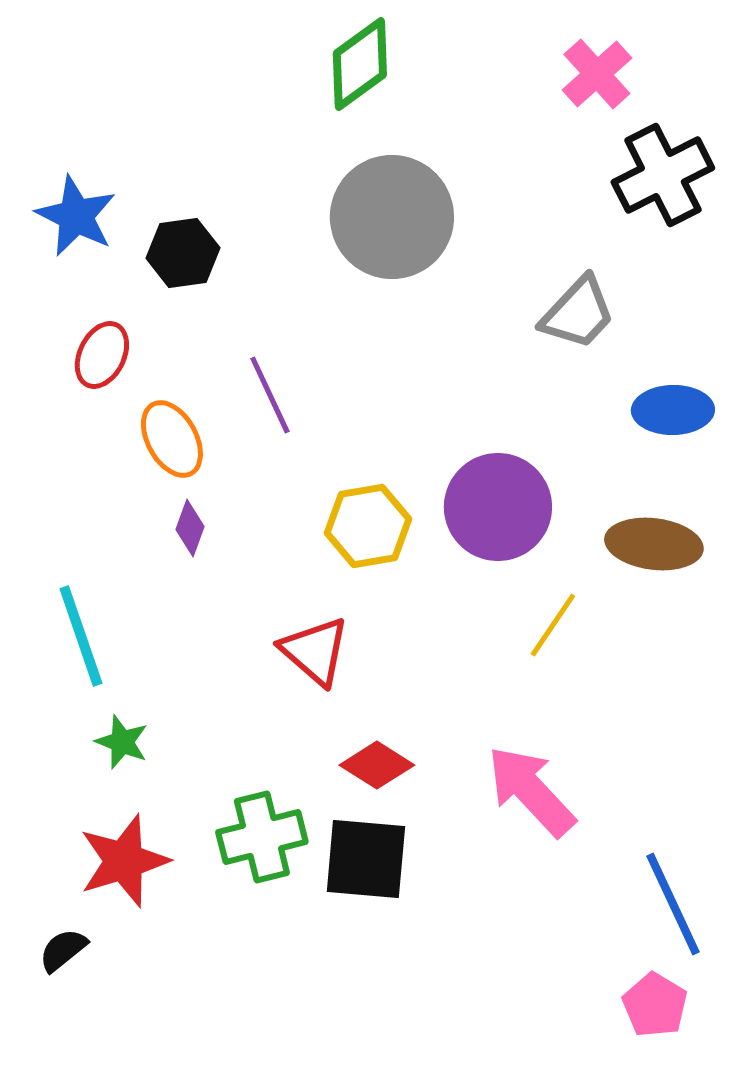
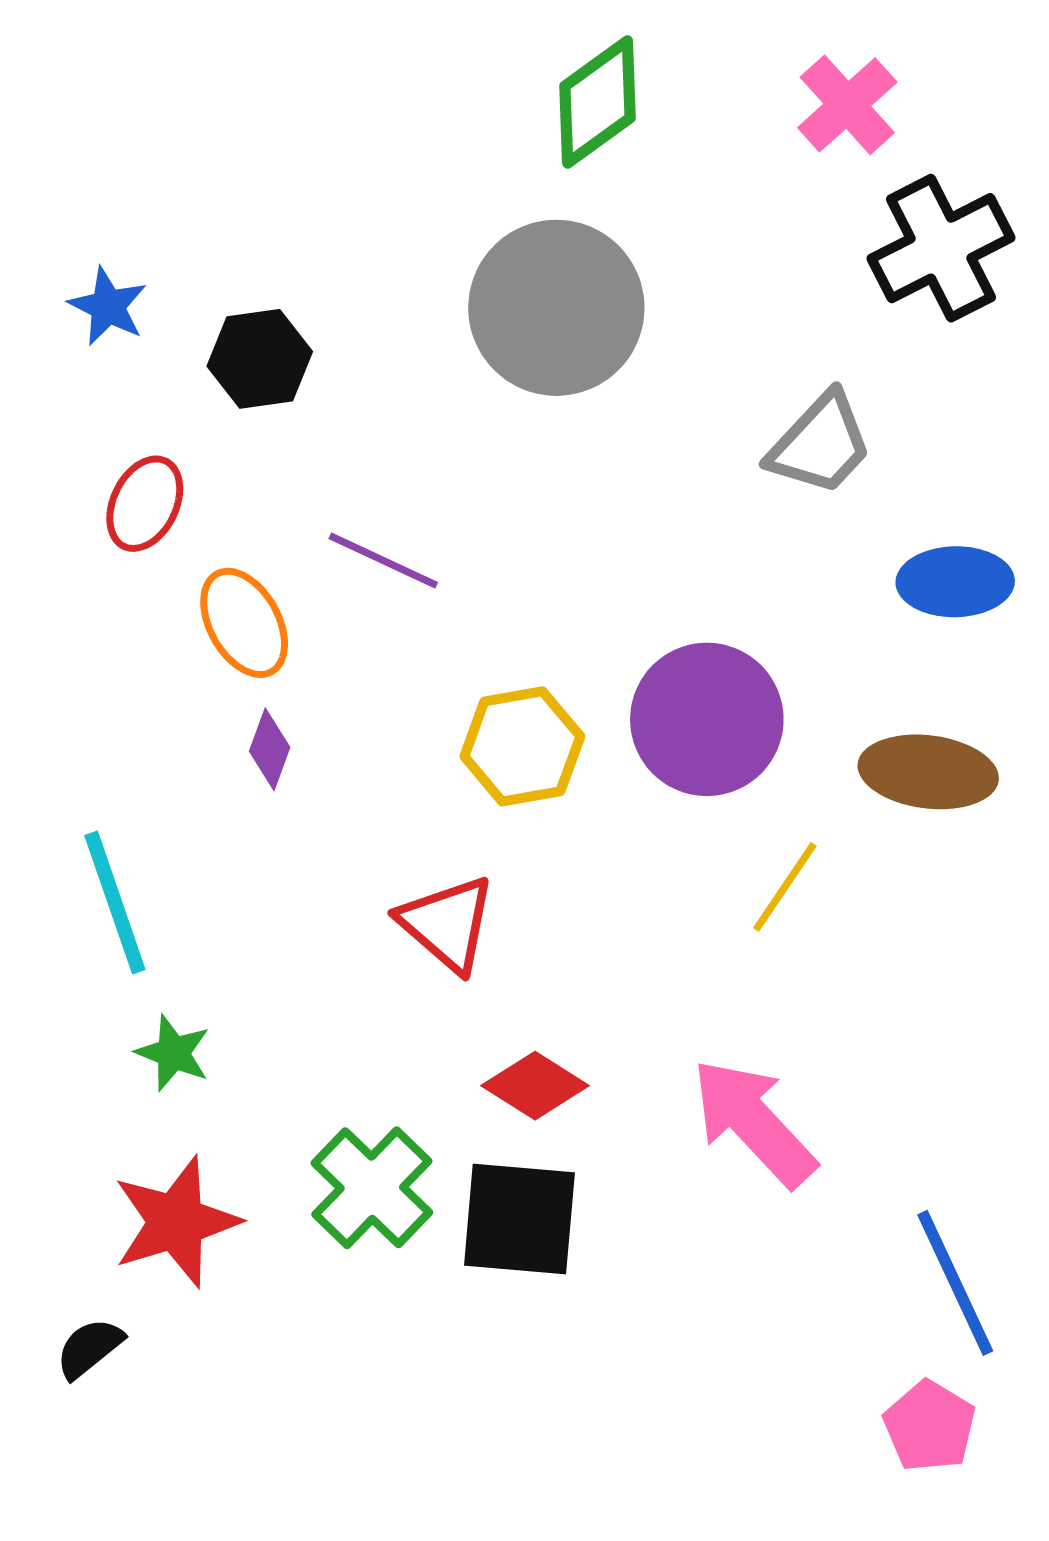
green diamond: (360, 64) -> (598, 102), moved
blue star: (76, 216) -> (108, 306), size x0.7
purple line: (270, 395) -> (383, 560), turned -40
green cross: (262, 837) -> (372, 1188), turned -32

